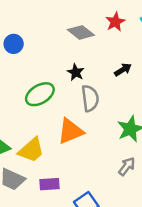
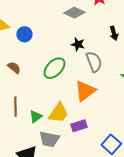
black arrow: (123, 70) -> (114, 33), turned 120
purple rectangle: (50, 184) -> (79, 126), moved

